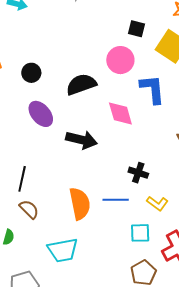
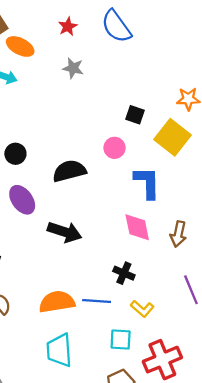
pink circle: (120, 60) -> (115, 148), size x0.7
pink diamond: (120, 114) -> (137, 227), moved
orange semicircle: (80, 204) -> (57, 302), turned -92
cyan trapezoid: (63, 250) -> (59, 350), moved, turned 92

